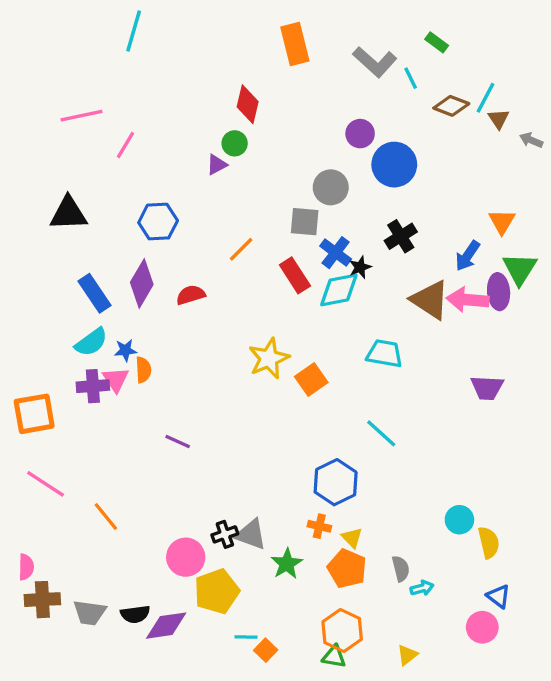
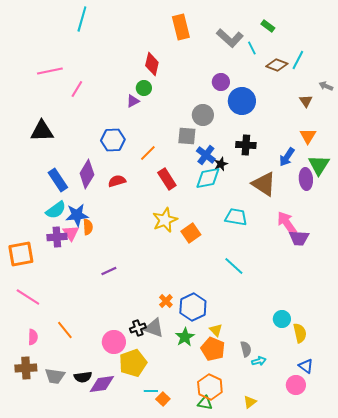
brown triangle: (499, 119) -> (306, 101), moved
blue hexagon: (158, 222) -> (113, 140), moved
black cross: (401, 236) -> (246, 145), turned 36
red rectangle: (295, 275) -> (167, 179), moved
pink arrow: (468, 300) -> (287, 223), moved, turned 50
blue star: (125, 350) -> (77, 215), size x1.6
purple line: (178, 442) -> (109, 271), turned -49
blue hexagon: (336, 482) -> (193, 307), moved
orange line: (106, 516) -> (65, 330), moved
orange cross: (319, 526) -> (166, 301), moved, turned 32
green star: (287, 564) -> (185, 337), moved
pink semicircle: (26, 567) -> (33, 337), moved

